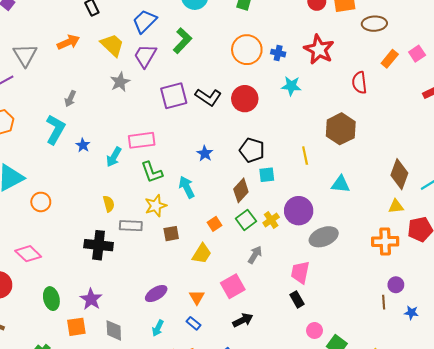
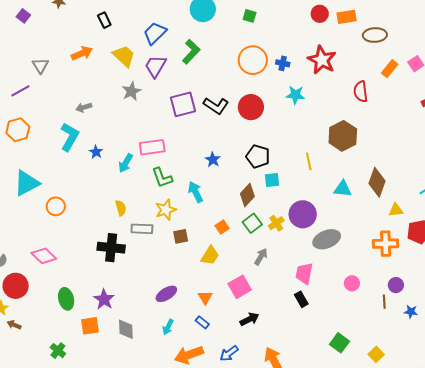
gray triangle: (25, 55) -> (40, 66), size x0.7
gray arrow: (70, 99) -> (84, 107), turned 49
brown diamond: (399, 174) -> (377, 182), moved
pink circle: (315, 330) -> (352, 283), moved

